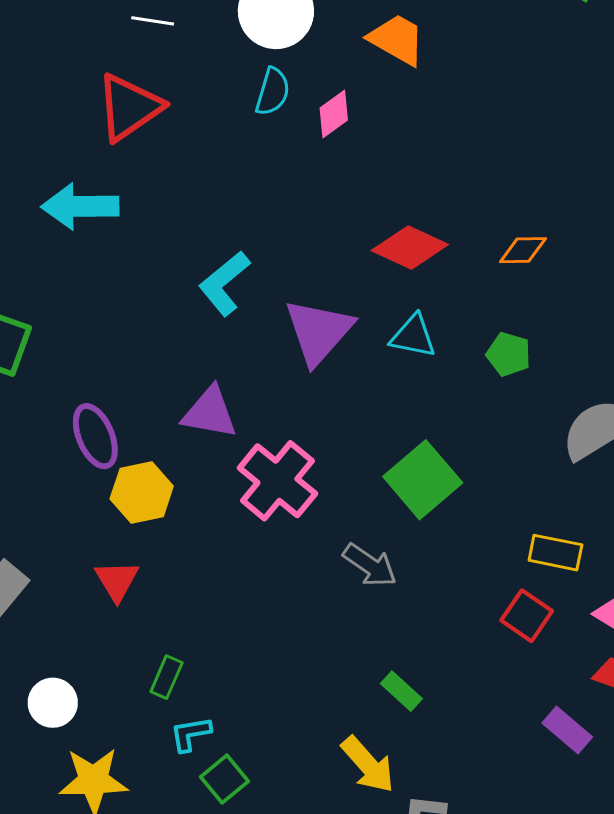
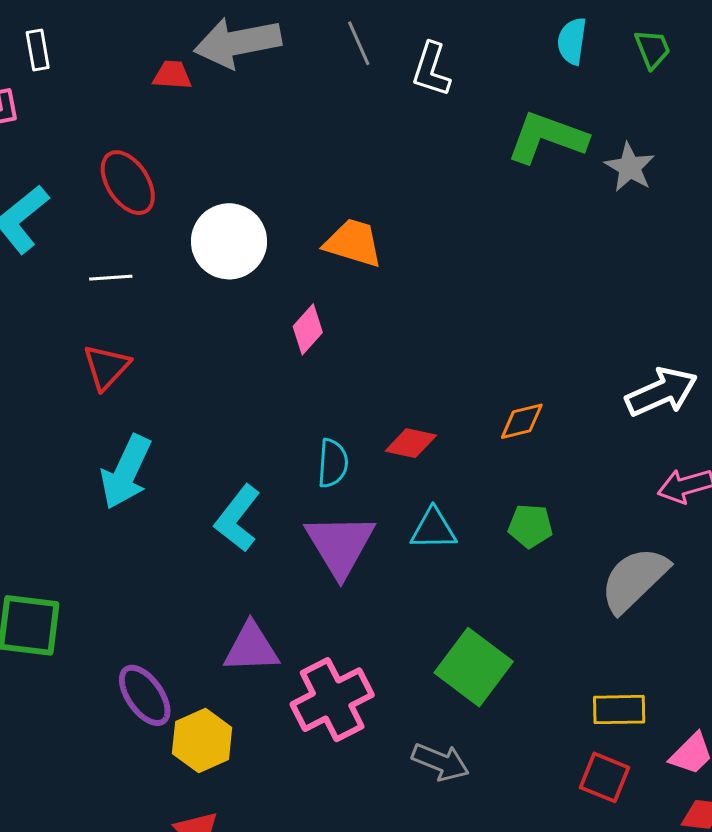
cyan semicircle: (273, 92) -> (333, 463), moved
red triangle: (129, 107) -> (106, 367), size x0.7
cyan arrow: (80, 206) -> (126, 472), moved, turned -52
red diamond: (410, 247) -> (411, 443), size x0.7
pink cross: (277, 481) -> (332, 700), turned 36

